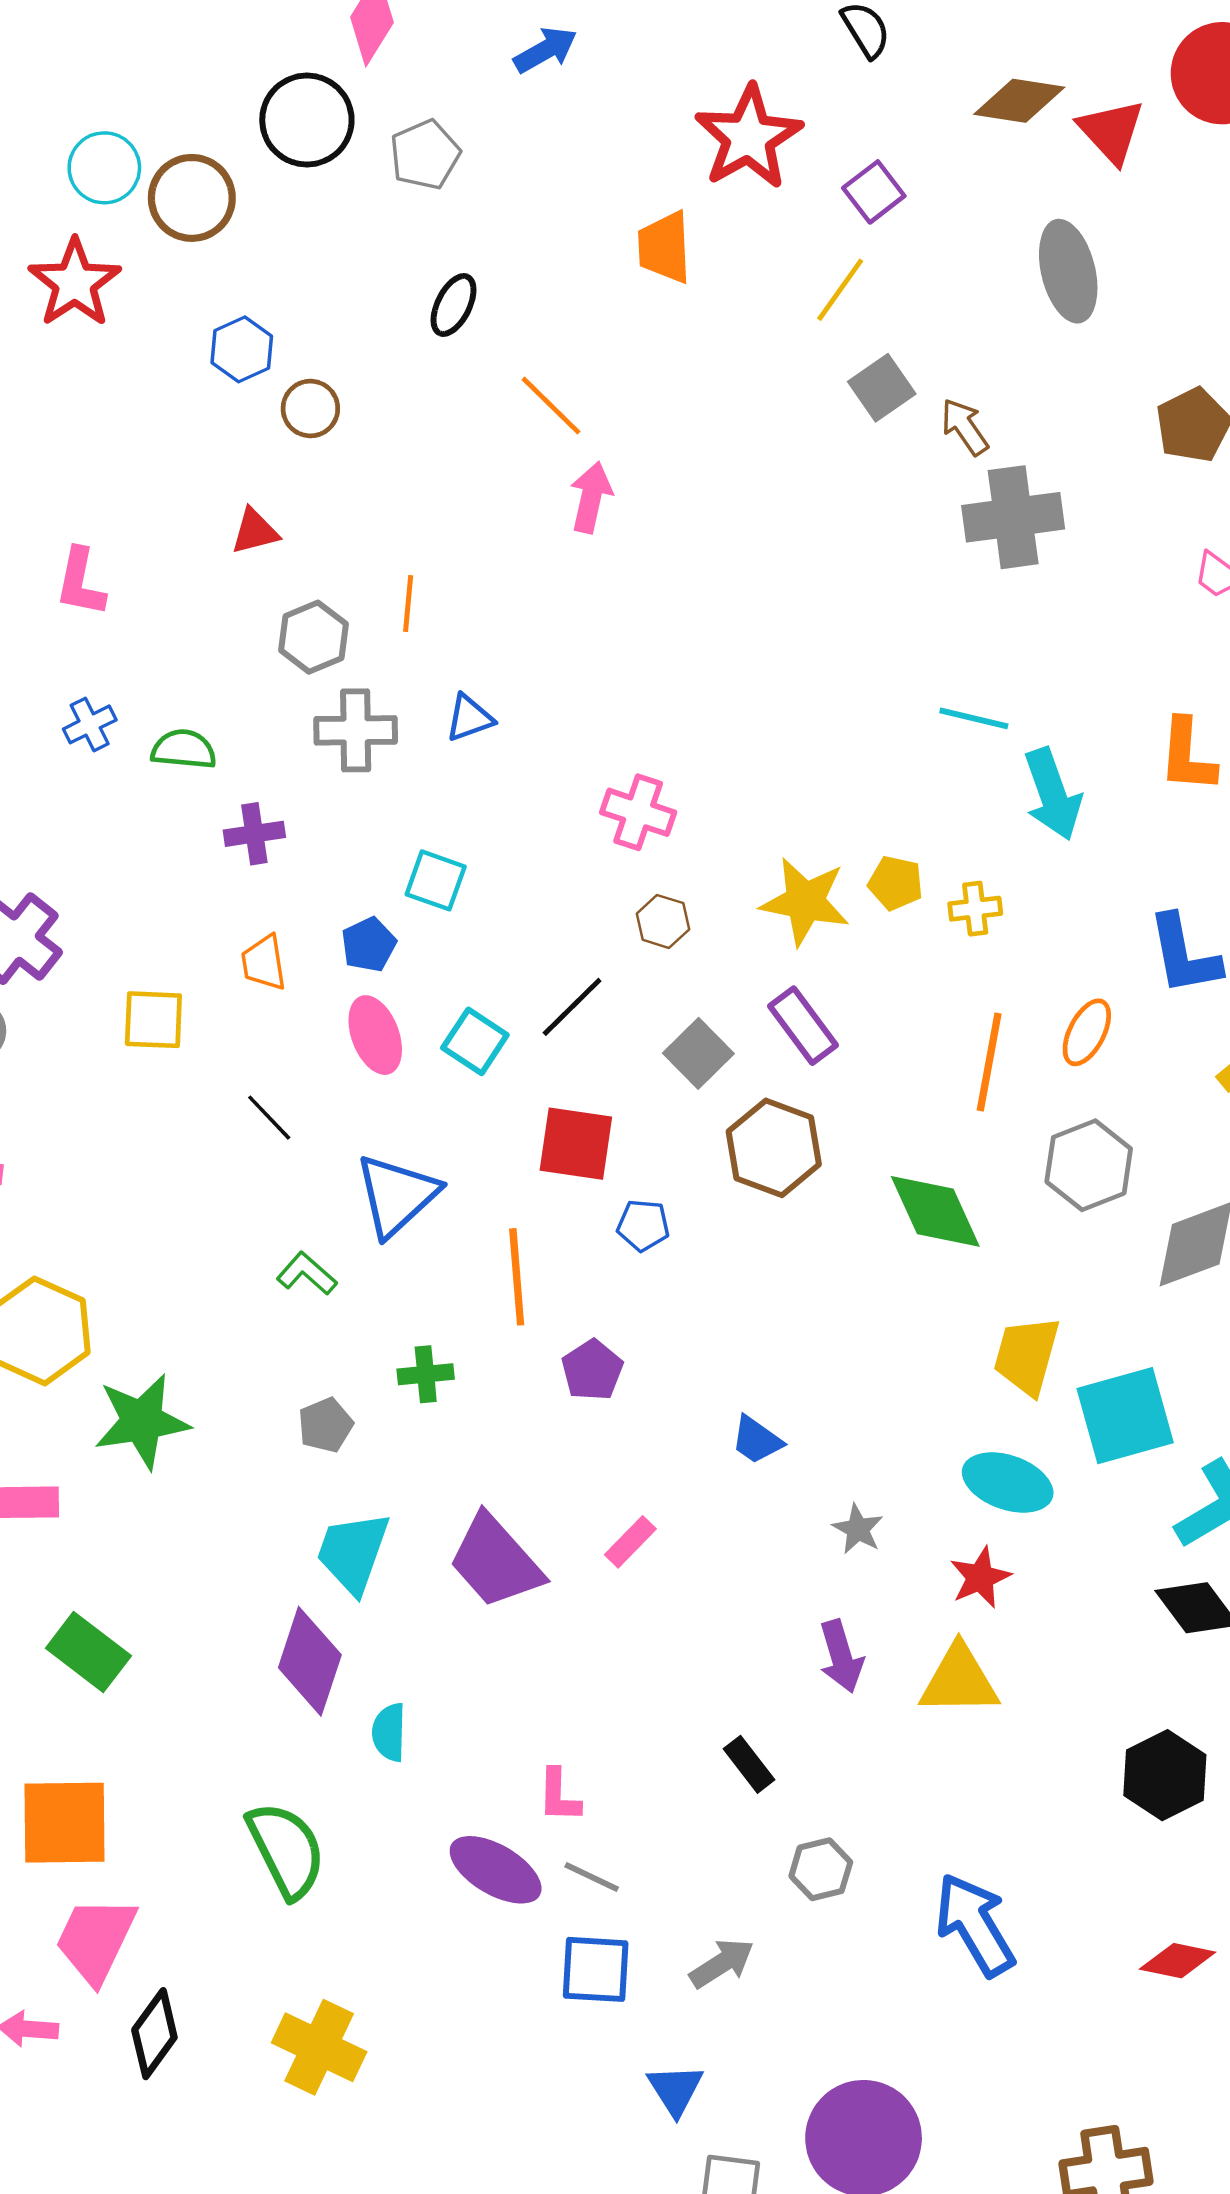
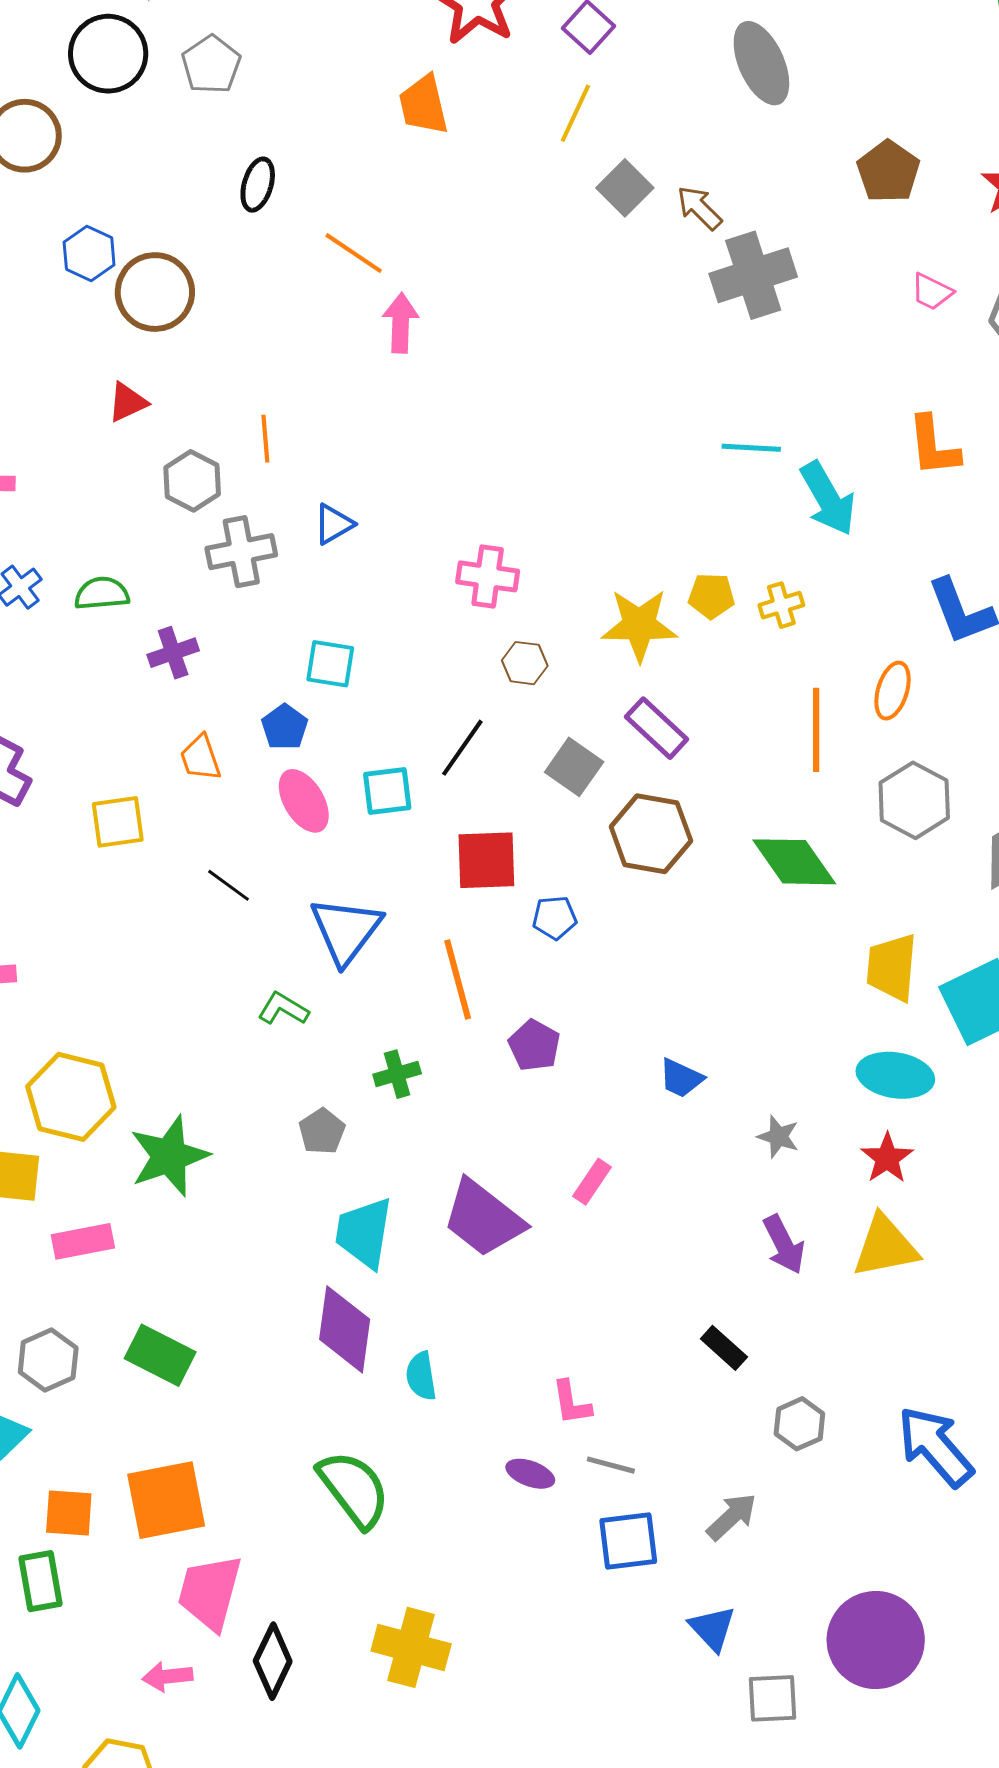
brown circle: (310, 409) -> (155, 292), size x1.6
cyan square: (475, 1041) -> (387, 791), turned -30
purple ellipse: (496, 1870) -> (530, 1474), size x0.6

